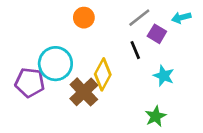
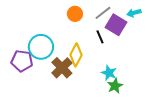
orange circle: (84, 18) -> (75, 14), moved
purple square: (157, 34) -> (116, 25), size x1.5
cyan star: (164, 76) -> (109, 73), moved

